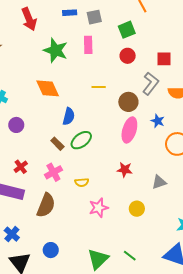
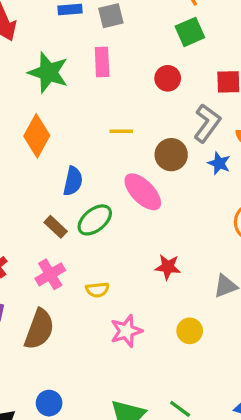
green square: (127, 30) -> (190, 32), moved
orange diamond: (48, 88) -> (37, 136), turned 55
blue star: (158, 121) -> (219, 163), moved
pink ellipse: (129, 130) -> (143, 192), moved, turned -60

